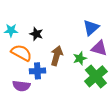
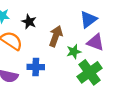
brown arrow: (57, 56) -> (56, 36), moved
blue cross: (37, 71) -> (36, 67), moved

